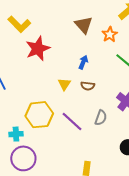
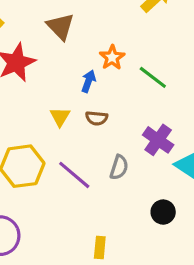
brown triangle: (84, 25) -> (60, 26), moved
orange star: (110, 34) -> (112, 57), moved

